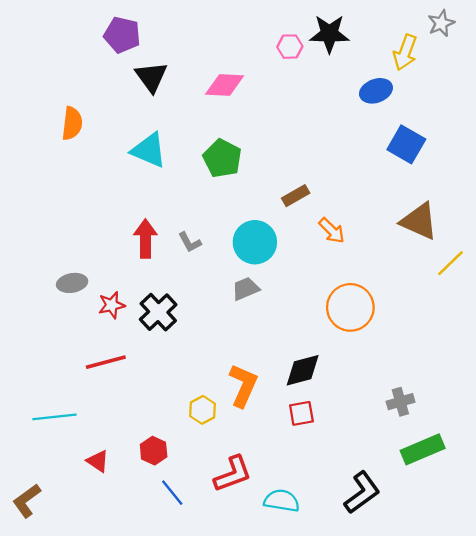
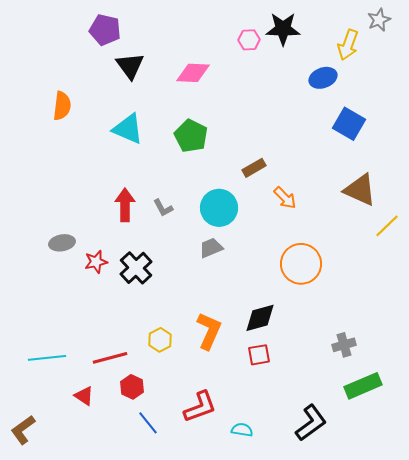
red line: (106, 362) -> (110, 358), moved
yellow hexagon: (202, 410) -> (160, 340), moved
cyan semicircle: (282, 501) -> (242, 430), size x0.7

